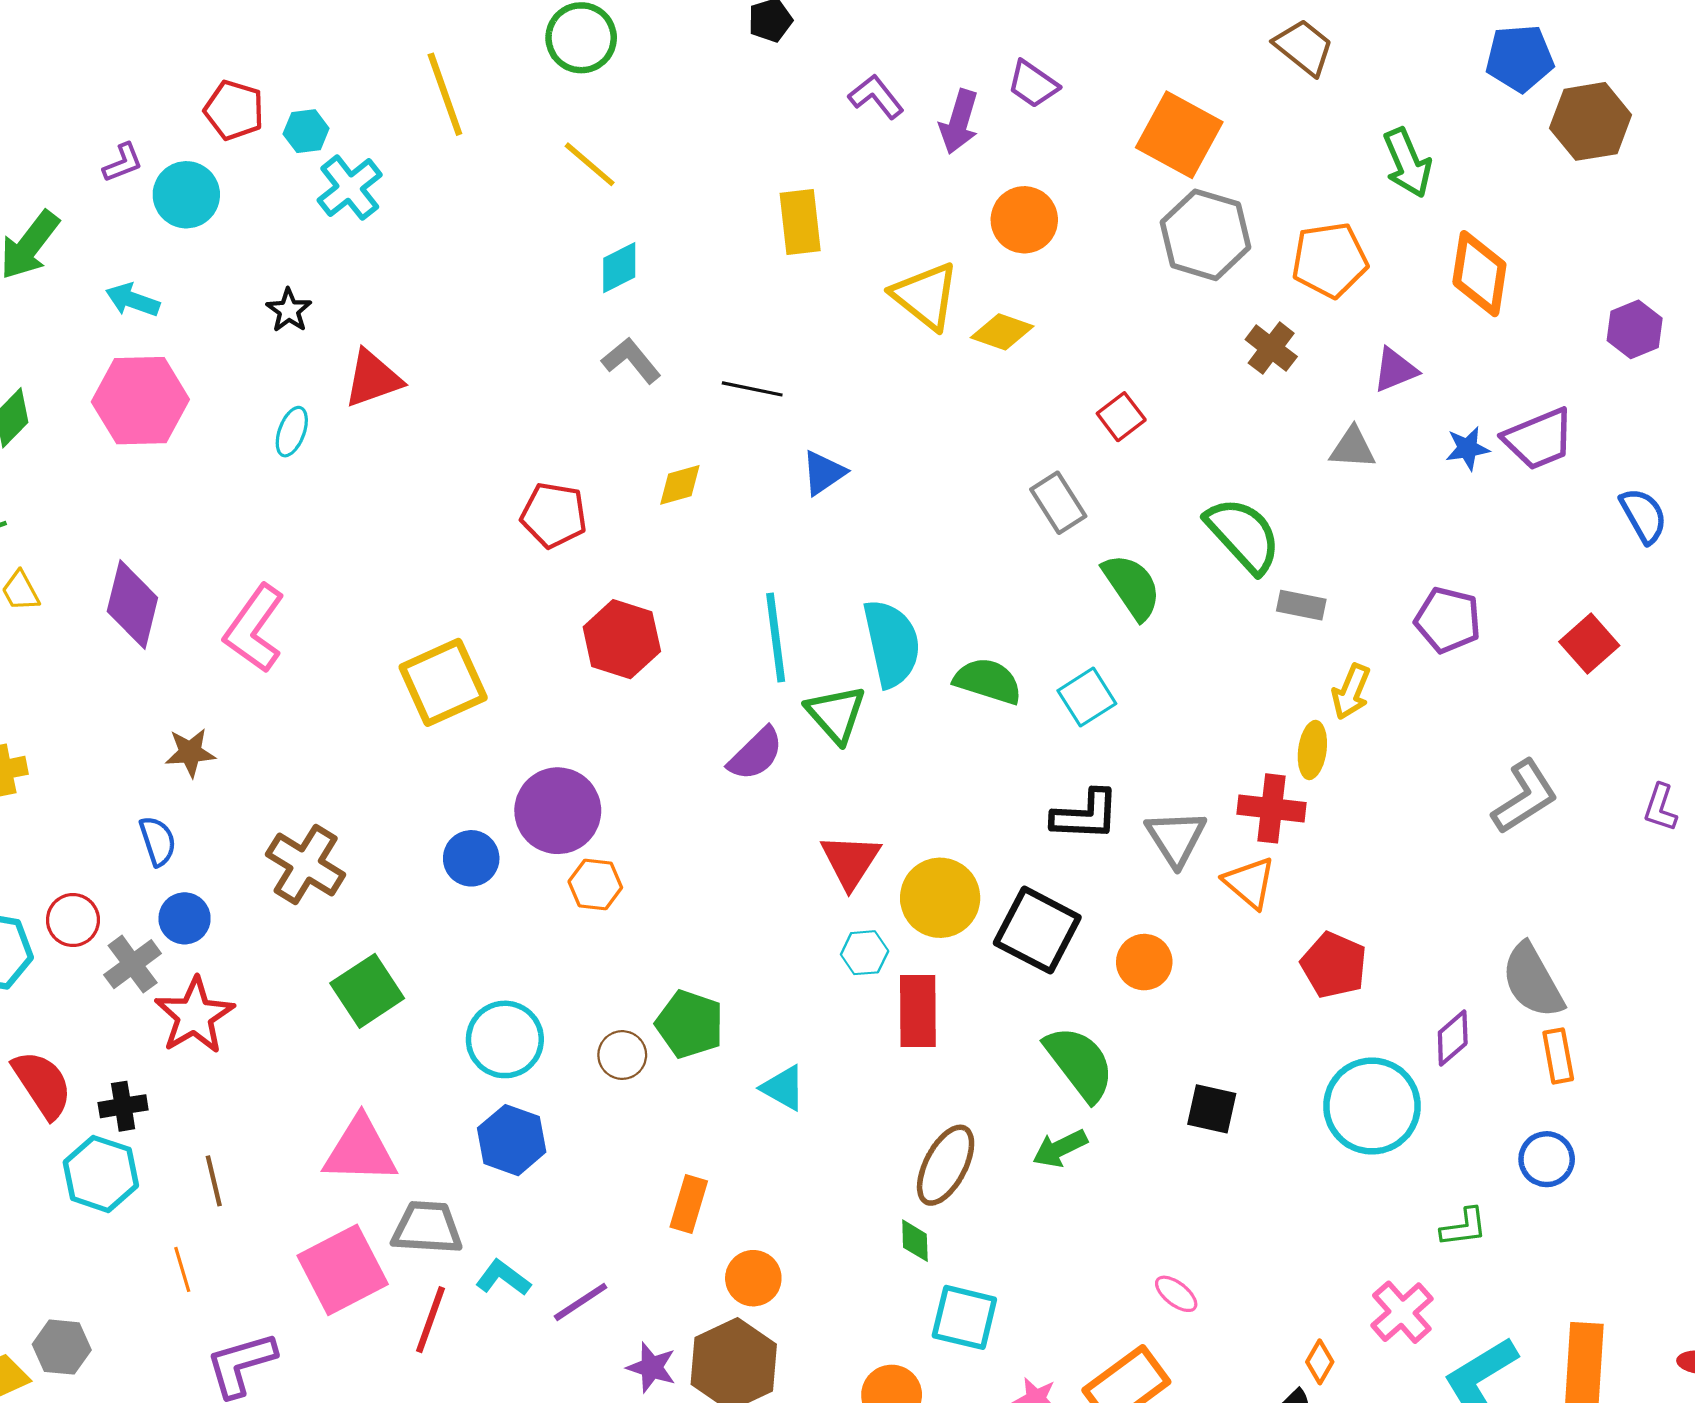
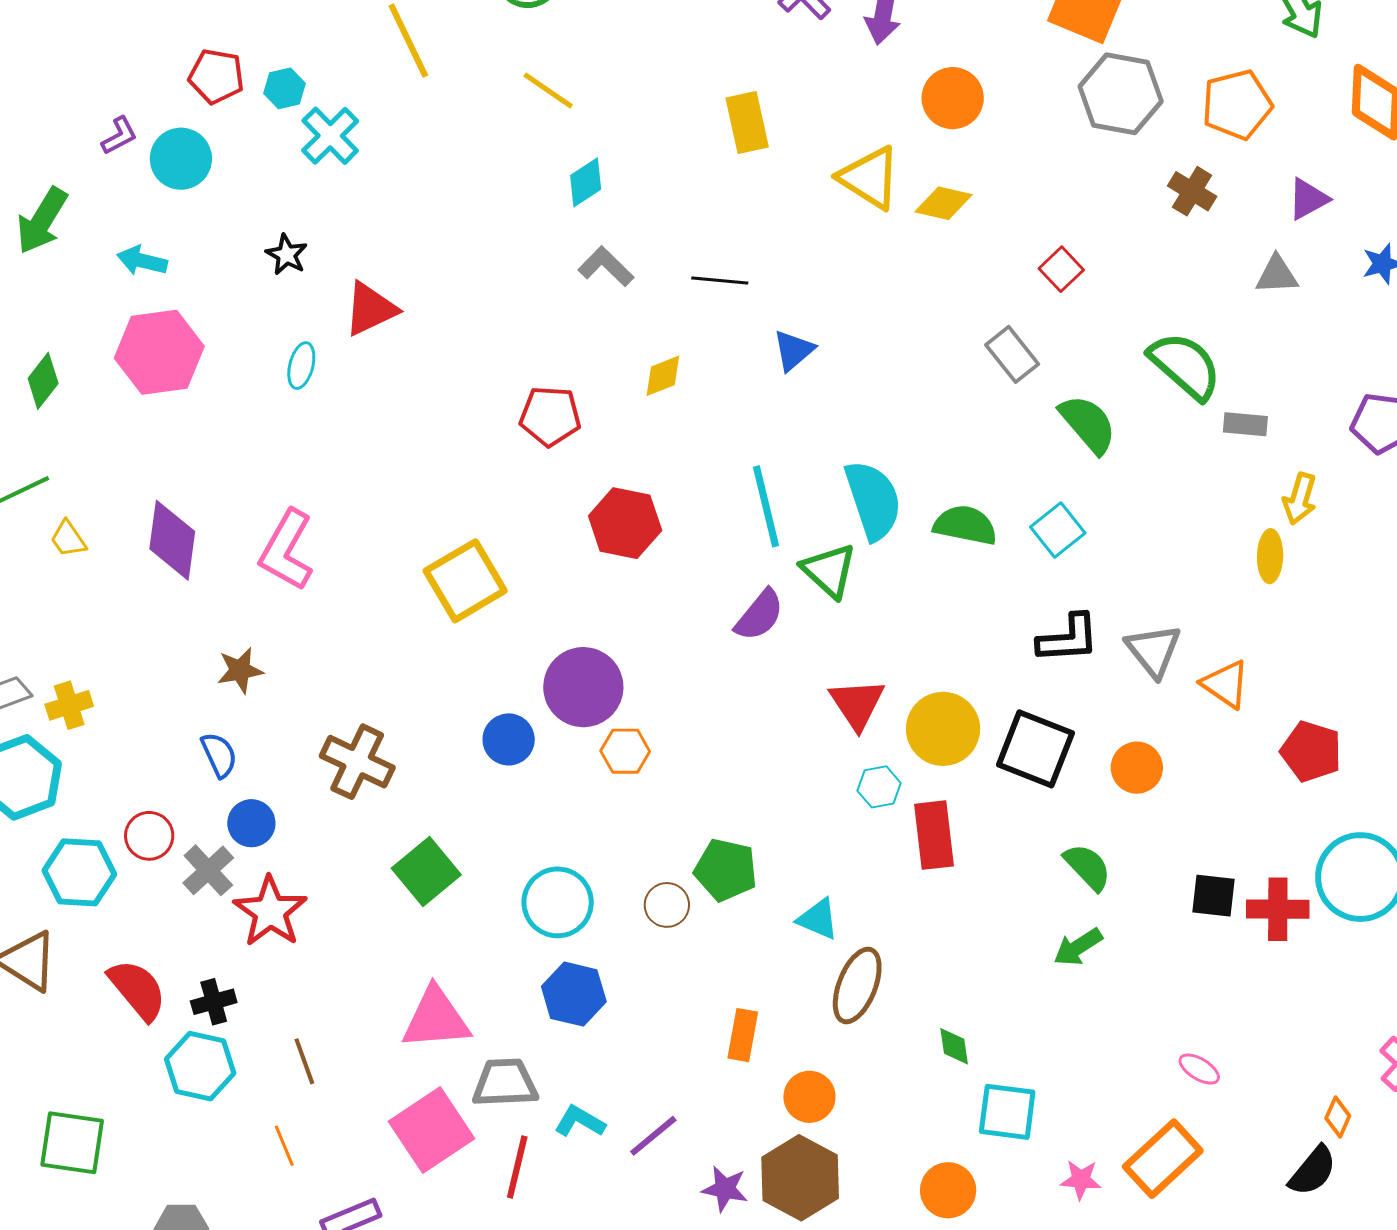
red cross: (1272, 808) -> (1278, 909), moved
green semicircle: (1080, 1063) -> (1088, 867), size x0.7
brown ellipse: (946, 1165) -> (857, 986), moved

